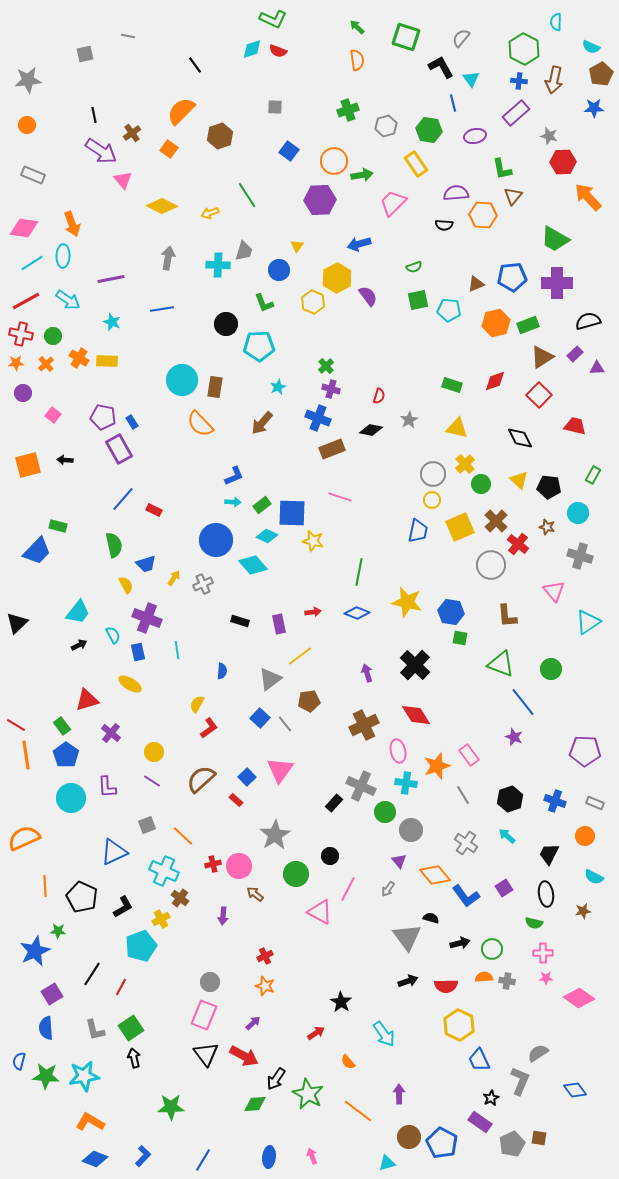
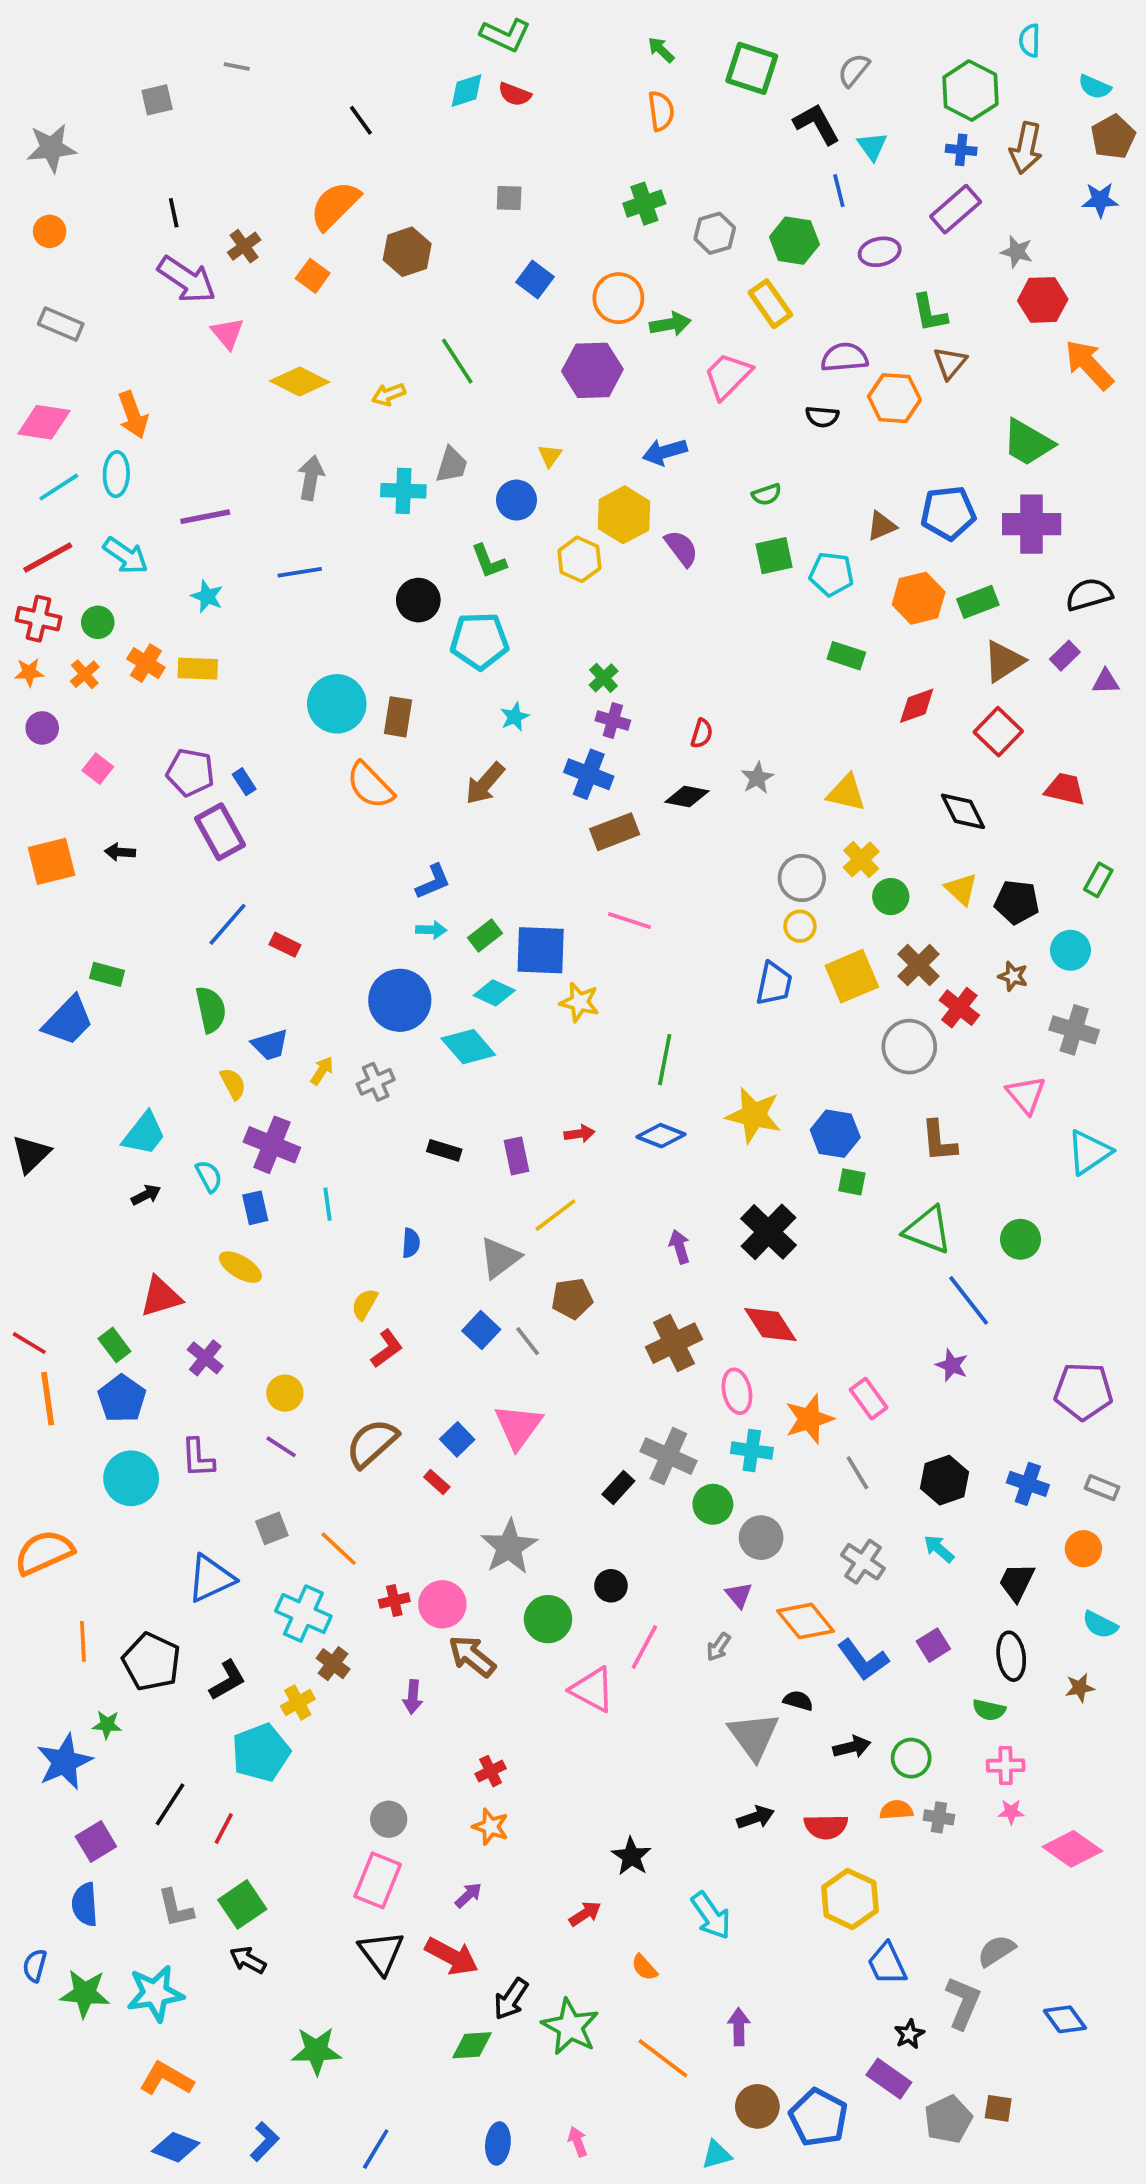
green rectangle: (452, 385) -> (846, 656), moved
brown arrow: (255, 894) -> (472, 1656), size x1.5
black arrow: (134, 1058) -> (248, 1960), turned -48

